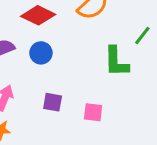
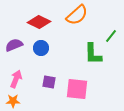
pink square: (93, 112) -> (77, 89), size x1.6

